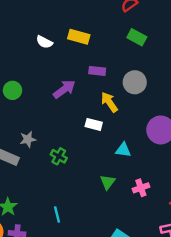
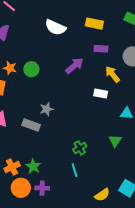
yellow rectangle: (79, 37) -> (94, 24), moved
white semicircle: (44, 42) -> (55, 27), size x1.5
green cross: (59, 156) -> (80, 148), moved, turned 32

